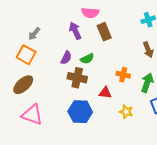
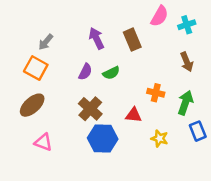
pink semicircle: (90, 13) -> (159, 16), moved, turned -66
brown cross: (77, 78) -> (90, 109), moved, turned 30
pink triangle: (32, 115) -> (43, 142), size x0.7

